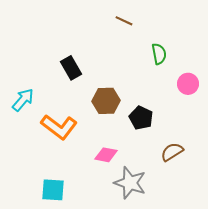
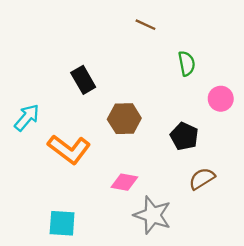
black pentagon: (141, 118) -> (184, 136), moved

